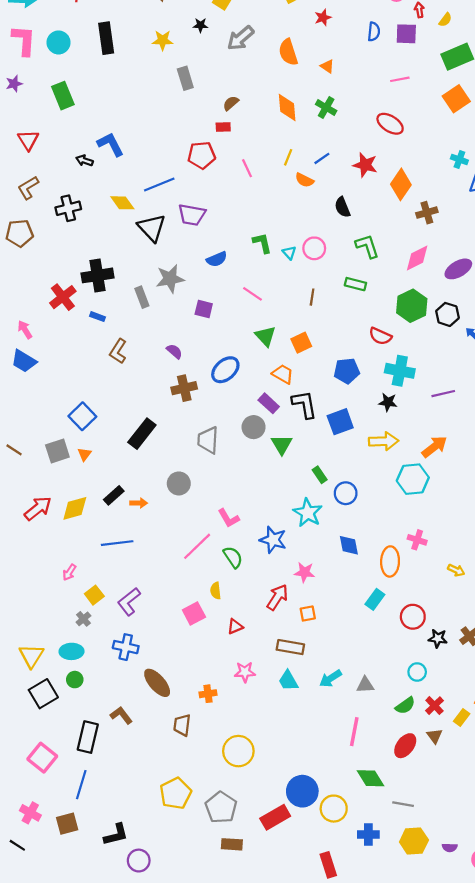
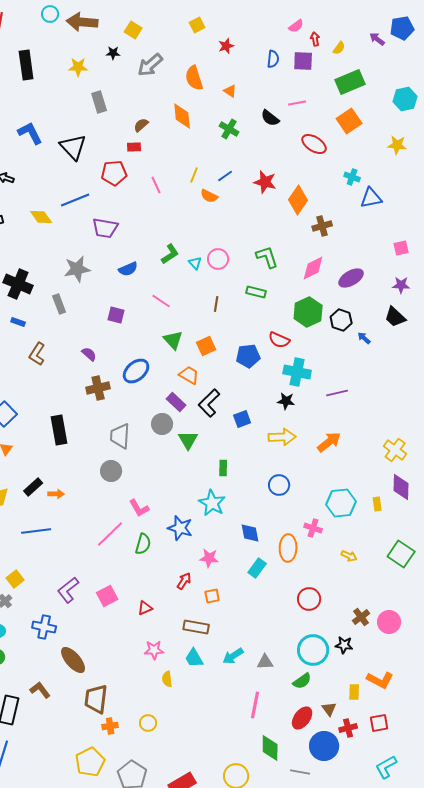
orange diamond: (287, 107) -> (182, 116), moved
red ellipse: (390, 124) -> (314, 144), moved
blue L-shape: (111, 144) -> (30, 133), moved
black semicircle: (342, 207) -> (270, 118), moved, turned -30
black triangle: (152, 228) -> (73, 147), moved
green L-shape: (262, 243) -> (170, 254), turned 70
black cross: (98, 275) -> (18, 284), turned 32
gray star: (170, 279) -> (77, 269), moved
blue pentagon: (347, 371) -> (248, 356), moved
black L-shape: (304, 404) -> (209, 403), turned -124
blue square: (340, 422) -> (242, 419), size x0.7
black rectangle: (142, 434) -> (59, 430), turned -48
green rectangle: (320, 475) -> (223, 468), turned 35
cyan hexagon: (413, 479) -> (341, 503), moved
gray circle: (179, 483) -> (111, 471), moved
blue circle: (346, 493) -> (279, 485), moved
green semicircle: (233, 557) -> (143, 544), turned 50
yellow semicircle: (216, 591) -> (167, 679), moved
red arrow: (277, 597) -> (184, 581), size x0.7
cyan rectangle: (375, 599) -> (257, 568), moved
purple L-shape: (129, 602) -> (68, 590), moved
black star: (438, 638) -> (344, 645), moved
cyan circle: (417, 672) -> (313, 650), size x1.8
orange cross: (208, 694) -> (110, 726), moved
red cross: (434, 706) -> (348, 728), moved, turned 30
yellow rectangle: (462, 717) -> (354, 692), turned -35
brown trapezoid: (182, 725) -> (96, 699), size x1.4
yellow circle: (238, 751) -> (148, 723), size x0.6
green diamond: (371, 778) -> (270, 748), turned 32
blue circle: (302, 791) -> (324, 746), moved

